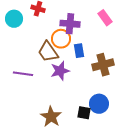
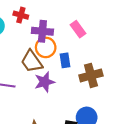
pink rectangle: (105, 18) -> (78, 29), moved
purple cross: (70, 24) -> (42, 31), moved

